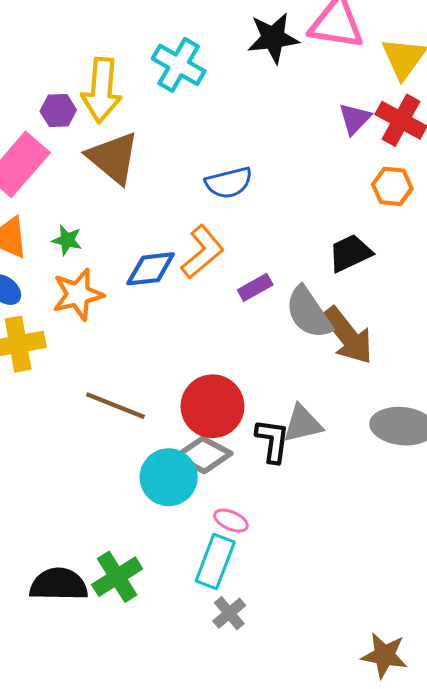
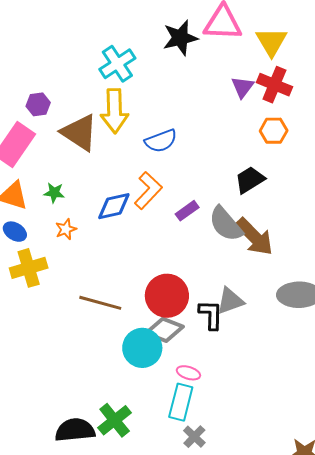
cyan cross: (179, 65) -> (117, 64), turned 33
yellow arrow: (102, 90) -> (115, 111), moved
orange star: (78, 294) -> (66, 229), size x0.6

